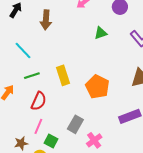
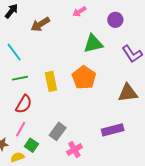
brown arrow: (46, 20) -> (40, 24), turned 48
green triangle: (101, 33) -> (93, 44), size x1.5
orange pentagon: (97, 87) -> (84, 78), moved

